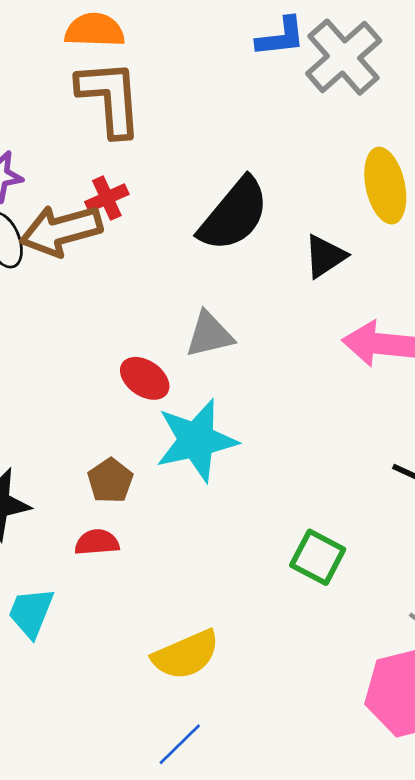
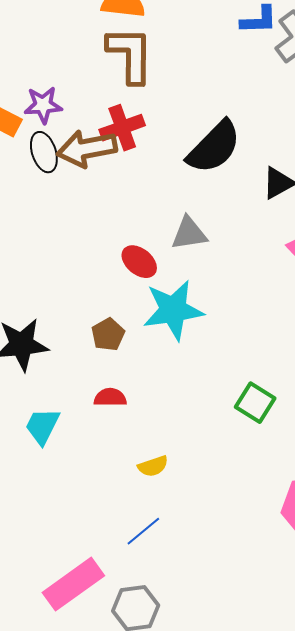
red cross: (107, 198) -> (122, 128), size x1.4
red semicircle: (97, 542) -> (110, 397), moved
yellow semicircle: (186, 655) -> (153, 466), size x0.6

